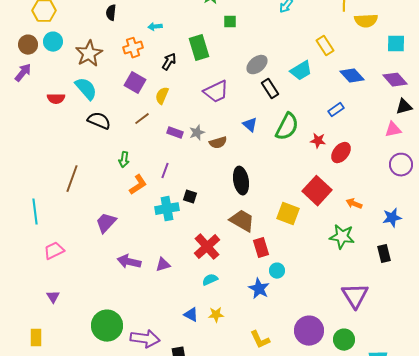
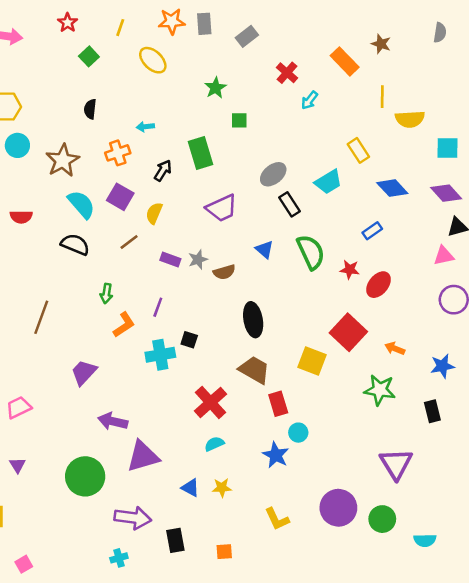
cyan semicircle: (86, 89) -> (81, 204), moved
green semicircle: (287, 127) -> (311, 252), turned -52
purple triangle: (163, 265) -> (143, 456), moved, size x1.8
green circle: (107, 326) -> (85, 476), moved

